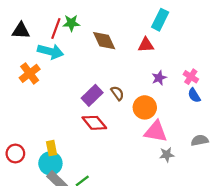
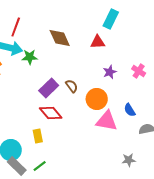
green star: (71, 23) -> (30, 57), moved
blue semicircle: (194, 95) -> (130, 110), moved
yellow rectangle: (52, 148) -> (38, 136), moved
gray star: (167, 155) -> (129, 160), moved

